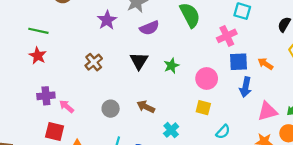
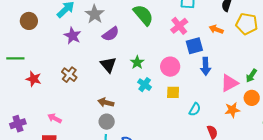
red star: (38, 56) -> (34, 79), moved
orange arrow: (265, 64) -> (216, 29), moved
purple cross: (46, 96) -> (18, 124), moved
brown arrow: (146, 107) -> (106, 102), moved
gray circle: (111, 109) -> (107, 122), moved
cyan cross: (171, 130) -> (145, 85), moved

